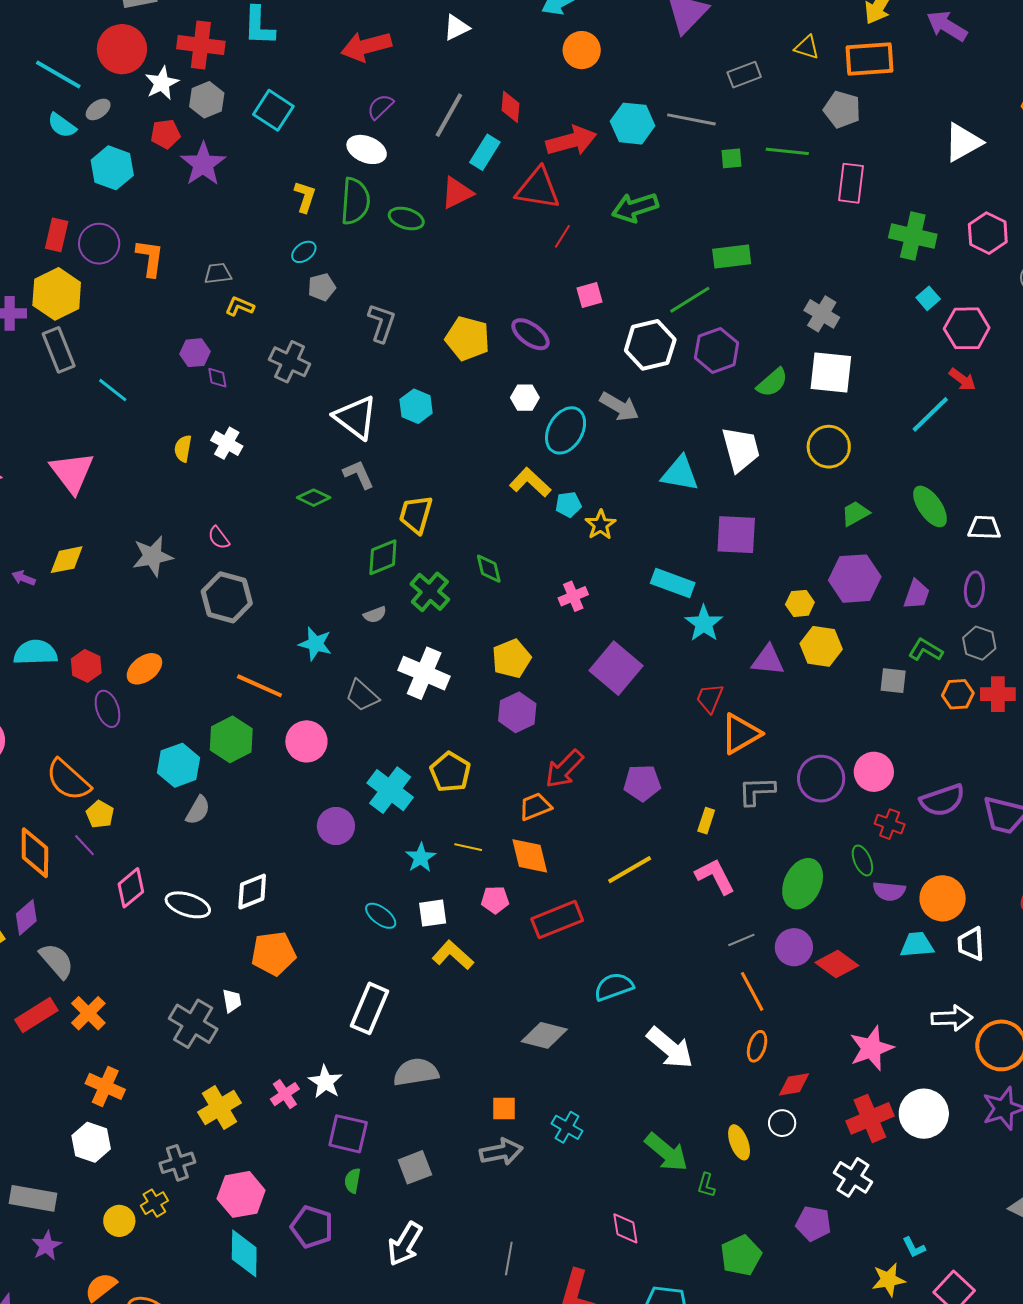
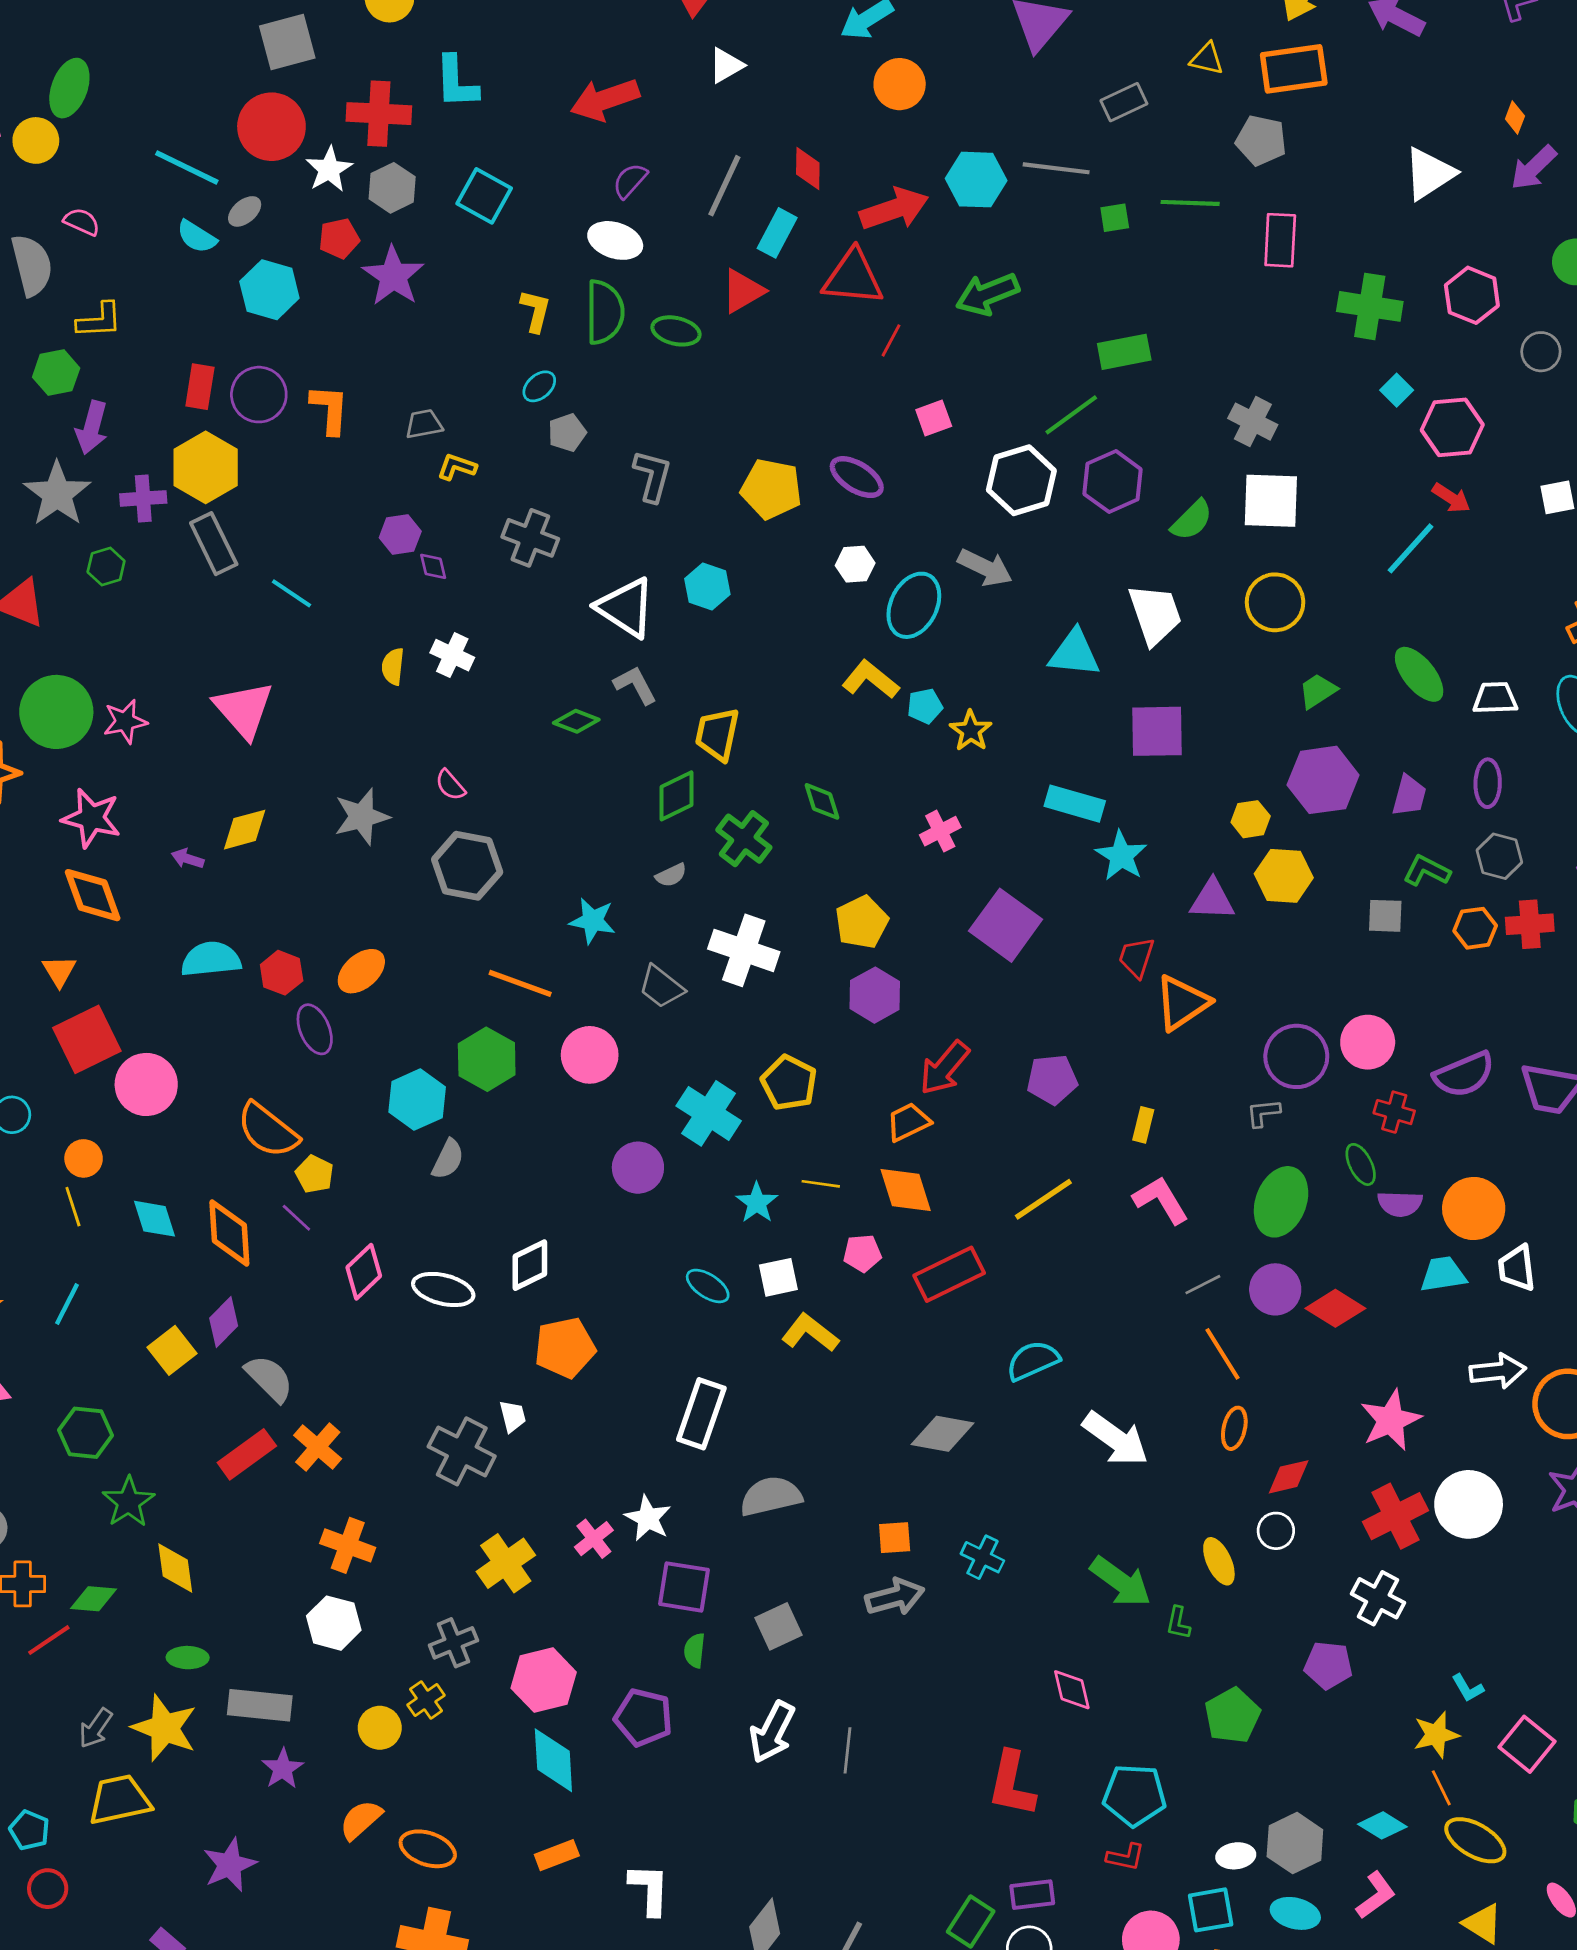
gray L-shape: (757, 791) -> (1263, 1113), moved, size x0.7
gray line: (509, 1259) -> (848, 1750), moved

